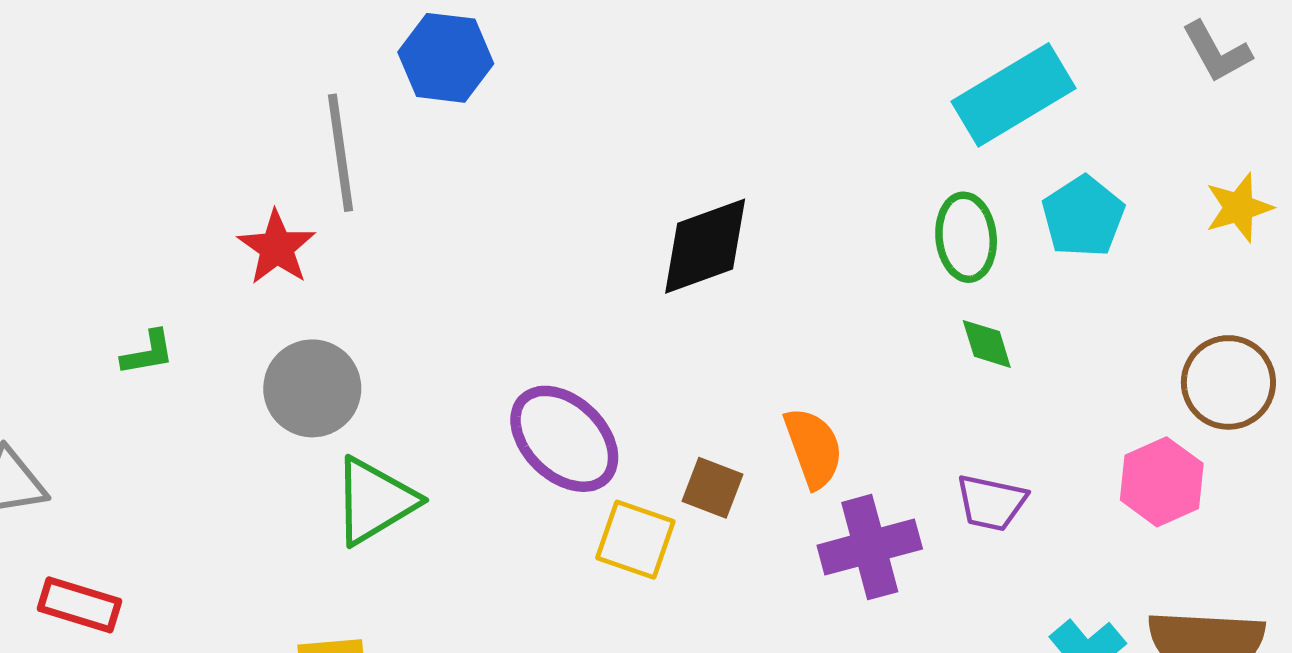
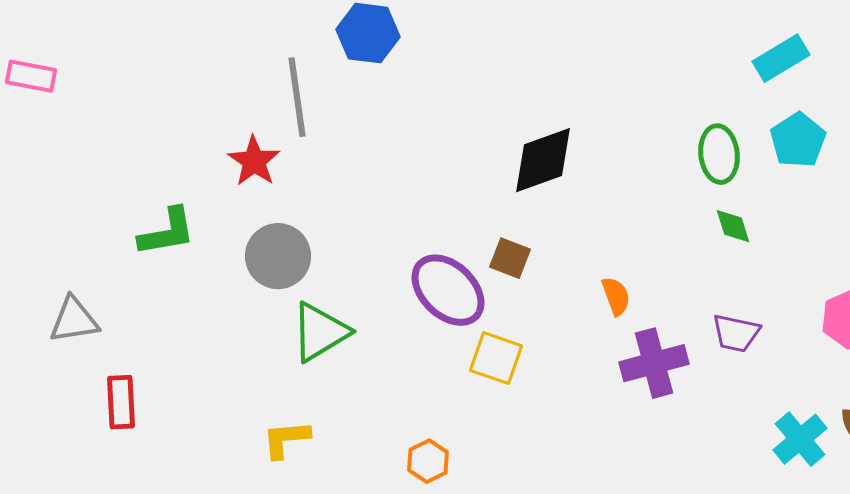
cyan rectangle: (1013, 95) -> (781, 58), moved, size x0.7
green L-shape: (148, 353) -> (167, 232), size x1.6
orange semicircle: (813, 448) -> (616, 296), size x0.7
brown square: (713, 488) -> (510, 258), moved
red rectangle: (80, 605) -> (121, 402), turned 70

